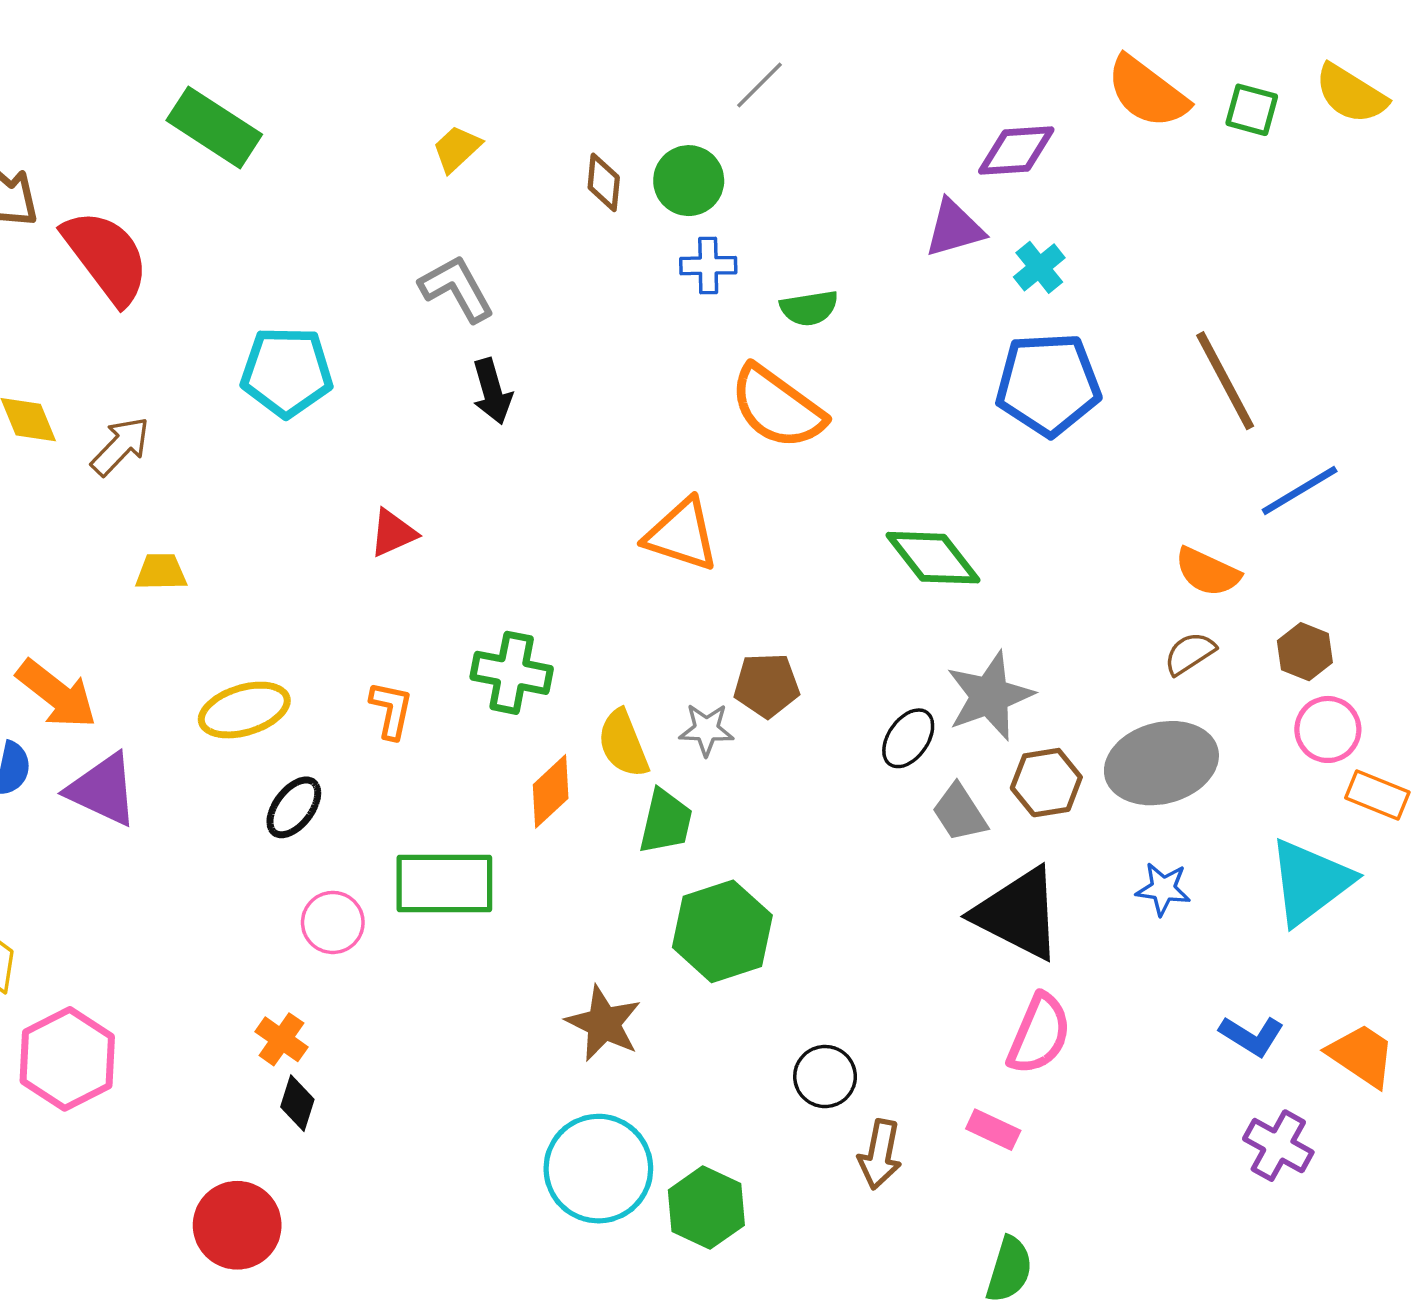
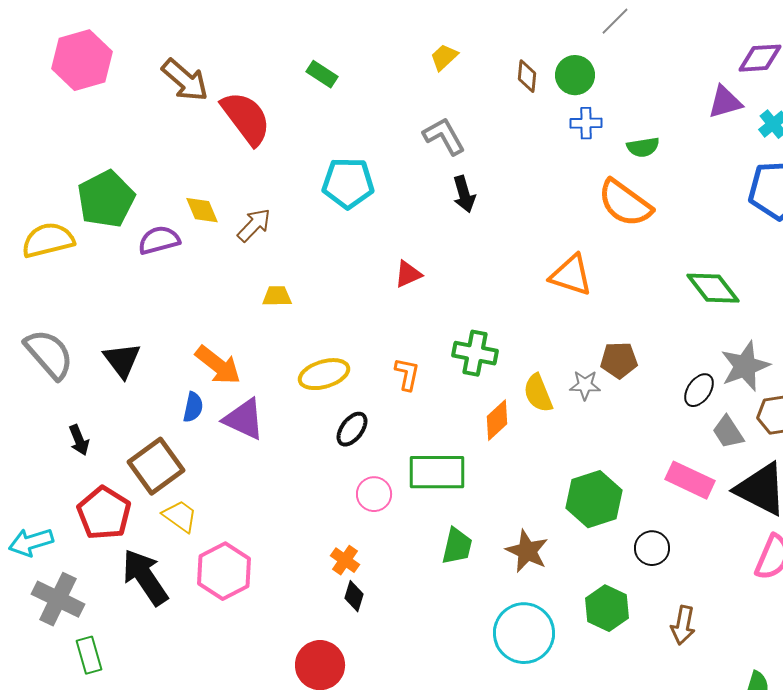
green rectangle: (214, 127) -> (322, 74), moved, size x0.6
green trapezoid: (666, 822) -> (457, 546), moved
black circle: (825, 1077) -> (652, 548), moved
pink rectangle: (993, 1130) -> (690, 480), moved, size x1.6
green hexagon: (706, 1208) -> (607, 608), moved

